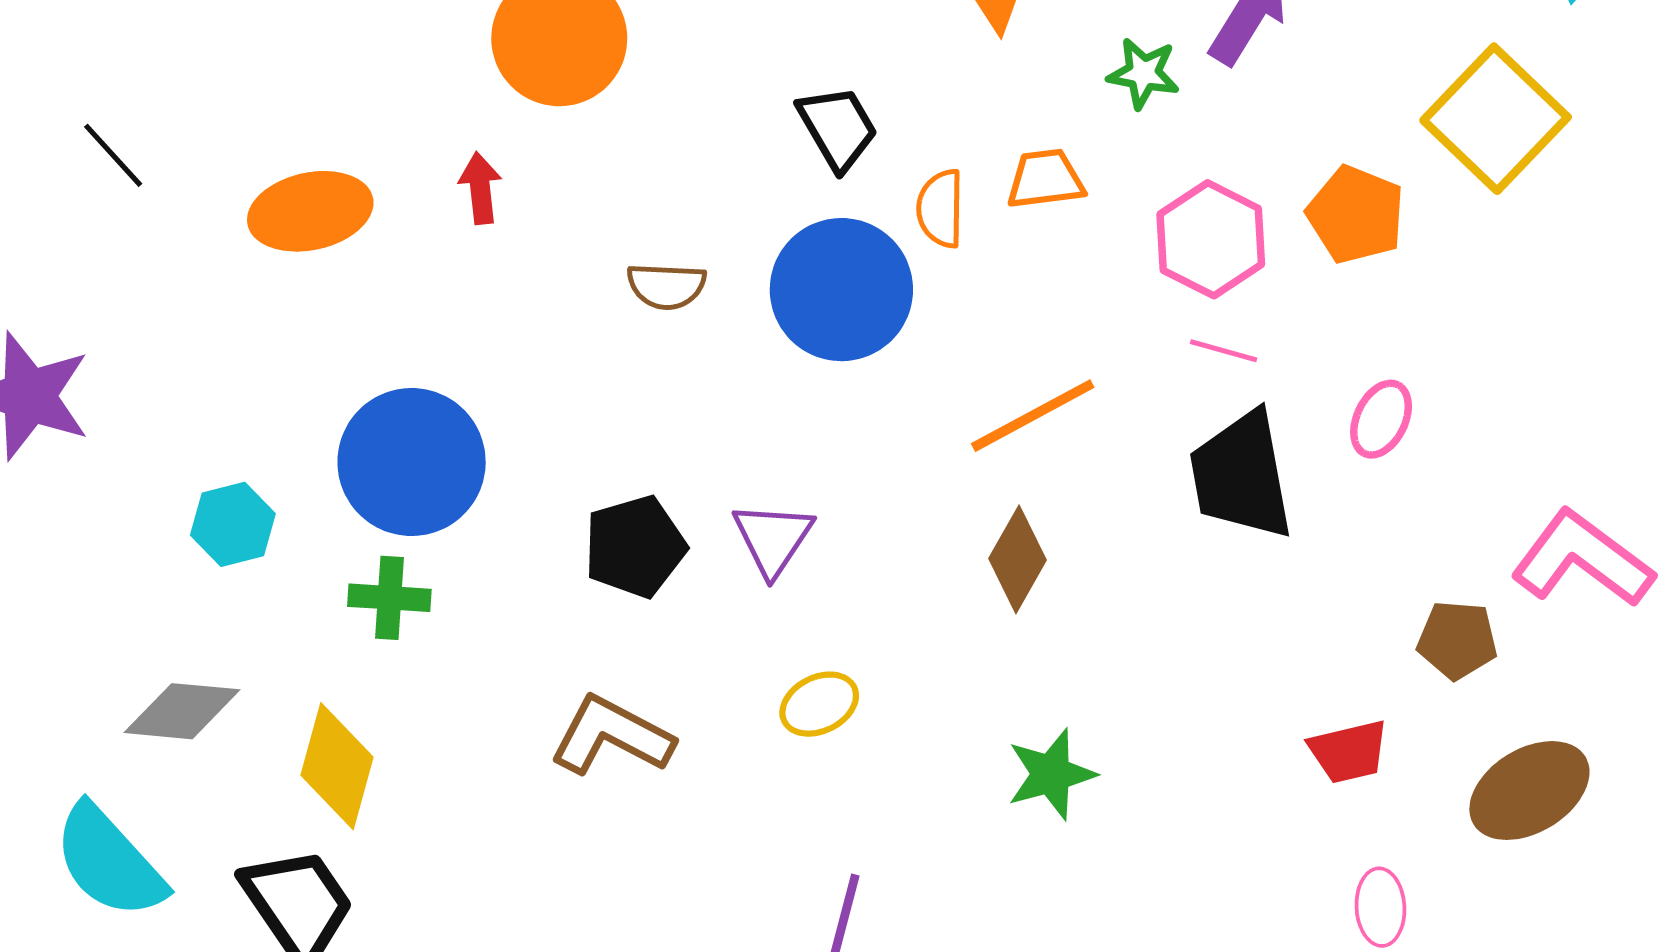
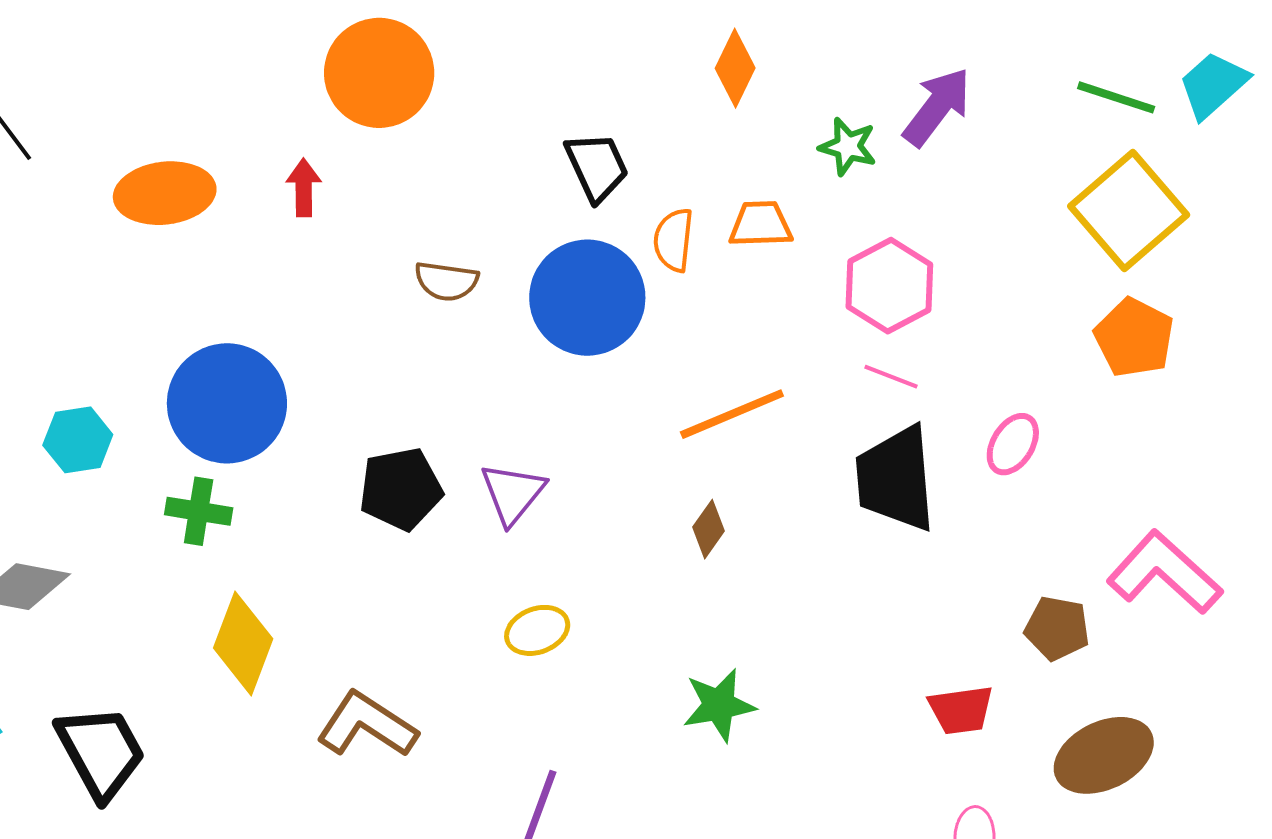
orange pentagon: (1356, 215) -> (1134, 338), moved
brown diamond: (1018, 559) -> (709, 529), size x0.7
brown L-shape: (612, 736) -> (367, 725), moved
yellow diamond: (337, 766) -> (243, 643), moved

